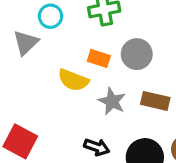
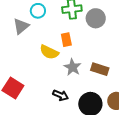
gray circle: (137, 54) -> (96, 18), moved
orange rectangle: (99, 58) -> (66, 40), turned 56

